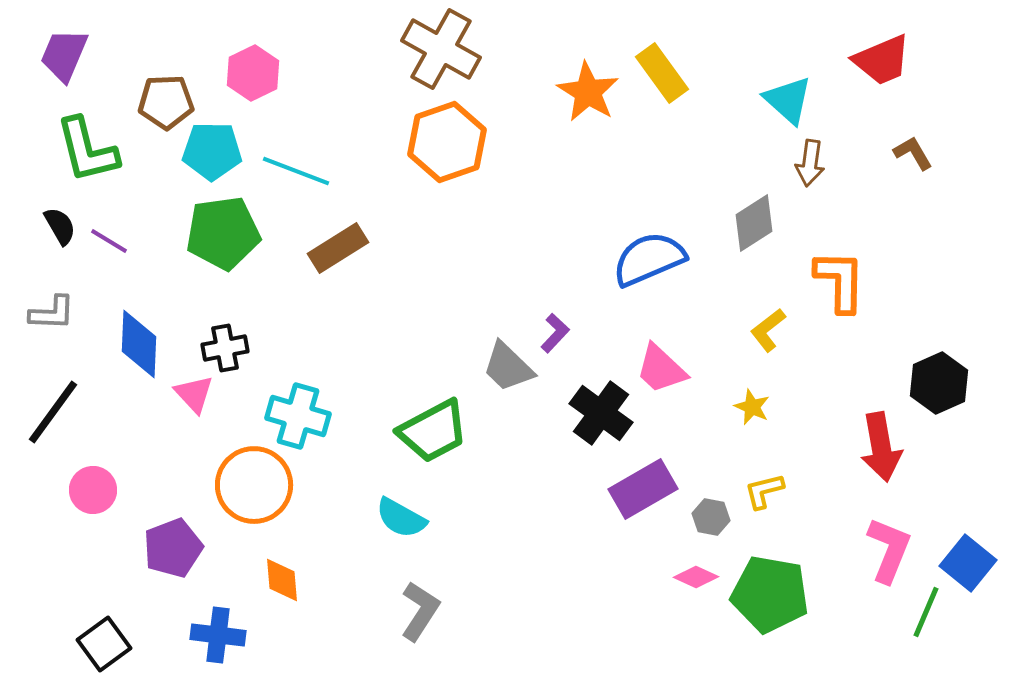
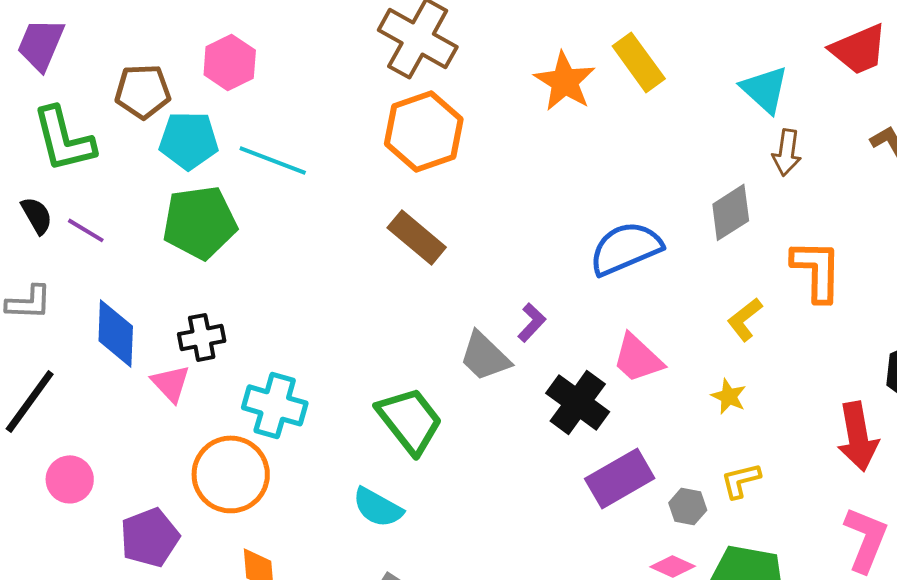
brown rectangle: (338, 248) -> (417, 237), moved, turned 72
green trapezoid: (433, 431) -> (410, 420), turned -100

